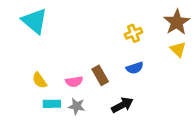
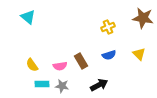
cyan triangle: (35, 21) -> (28, 17), size x0.7
brown star: (177, 22) -> (143, 18), turned -30
yellow triangle: (178, 49) -> (139, 54), moved

